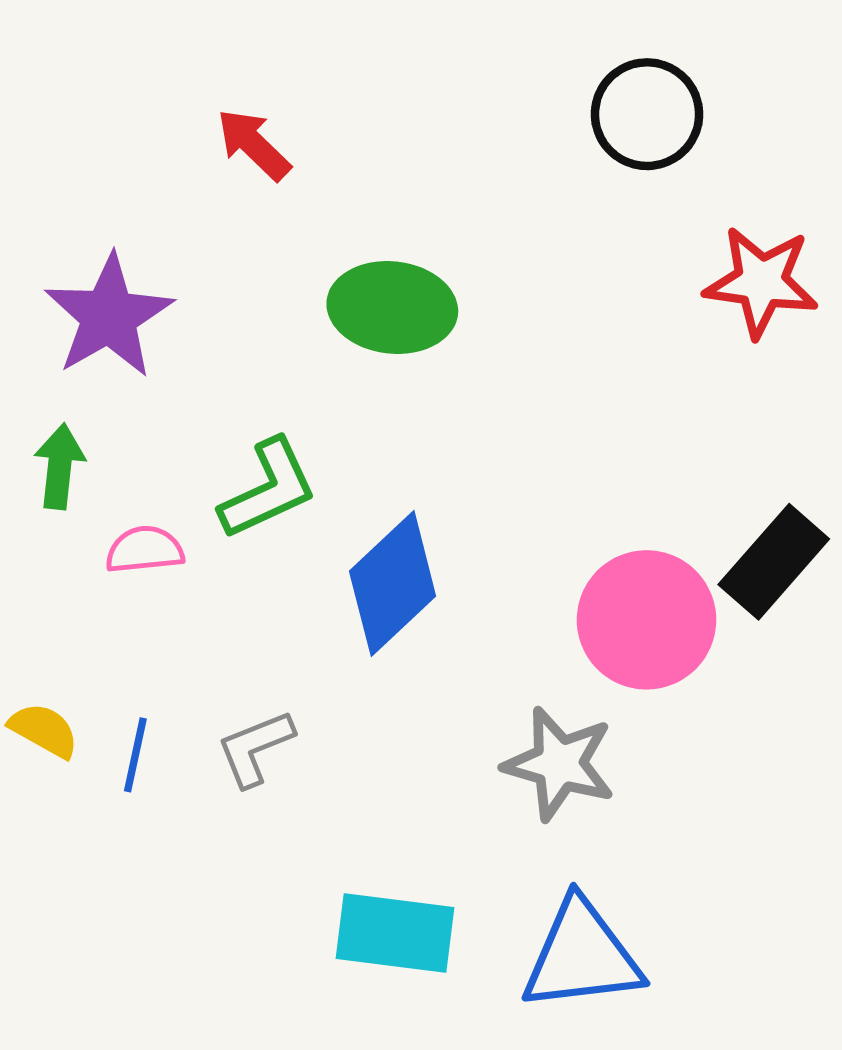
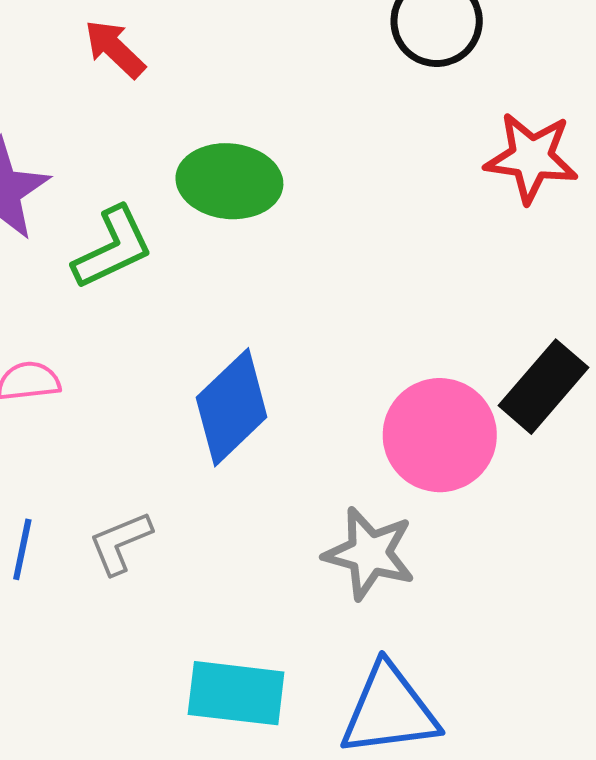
green L-shape: (268, 489) -> (113, 248), moved

